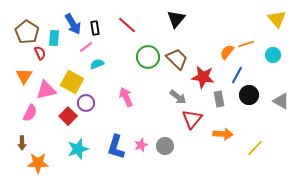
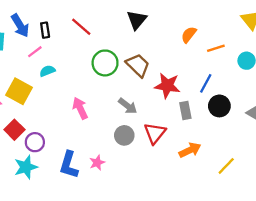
orange semicircle: (227, 52) -> (189, 35), moved
gray arrow: (178, 97) -> (128, 106), moved
purple circle: (86, 103) -> (35, 142), moved
orange arrow: (223, 134) -> (190, 150), turned -30
gray circle: (165, 146) -> (124, 135), moved

